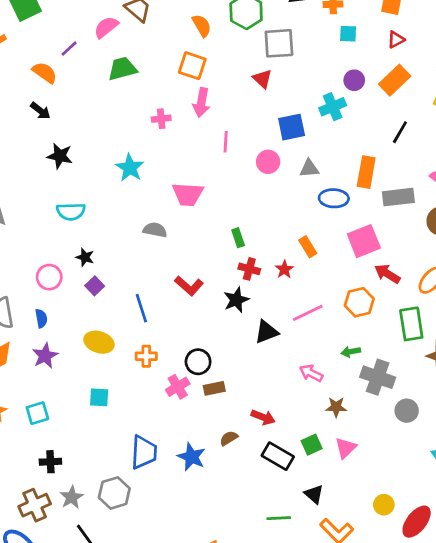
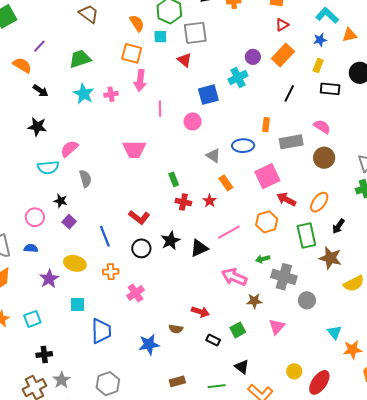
pink semicircle: (106, 27) -> (69, 149), moved
cyan square: (348, 34) -> (160, 37), moved
black arrow: (40, 111) -> (41, 91), moved
cyan star: (130, 168) -> (84, 94), moved
gray triangle: (309, 168) -> (213, 156), moved, turned 42
orange rectangle: (366, 172) -> (266, 125), size x0.6
gray semicircle: (155, 230) -> (85, 179), moved, turned 66
black star: (236, 300) -> (170, 241), moved
blue semicircle: (41, 318) -> (31, 248), turned -72
purple star: (45, 356) -> (49, 279), moved
black circle: (198, 362) -> (141, 248), moved
pink arrow: (311, 373) -> (234, 277), size x1.4
brown rectangle: (214, 388) -> (177, 381), moved
brown semicircle: (229, 438) -> (176, 329), turned -136
pink triangle: (346, 448) -> (277, 327), moved
blue trapezoid: (144, 452) -> (101, 331), moved
black rectangle: (278, 456) -> (213, 340), size x0.6
blue star: (192, 457) -> (149, 344), turned -30
gray hexagon: (114, 493) -> (108, 384), moved

